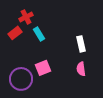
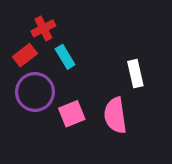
pink semicircle: (81, 69) -> (115, 115), moved, size x1.5
purple circle: (21, 79) -> (35, 92), moved

